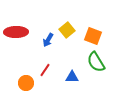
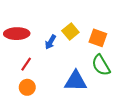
red line: (45, 70) -> (26, 64), moved
blue triangle: (72, 77) -> (76, 81), size x1.6

